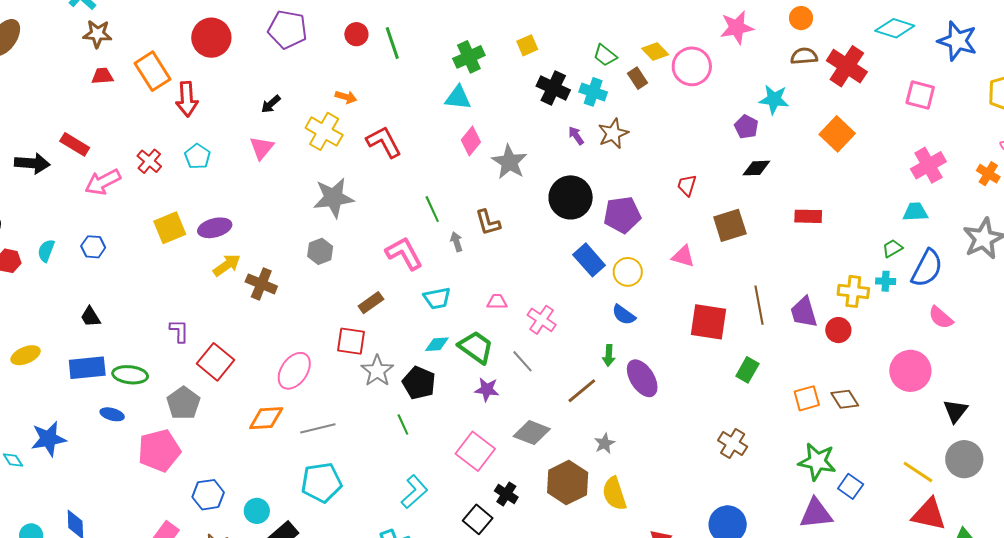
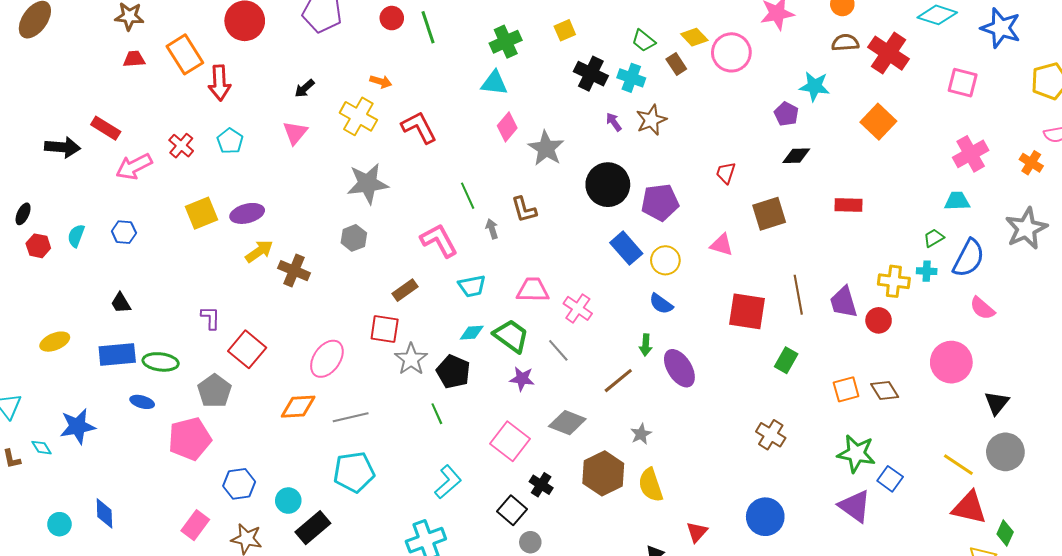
pink trapezoid: (497, 302) -> (533, 290), size x1.6
purple triangle: (816, 514) -> (855, 506), turned 42

